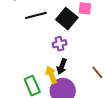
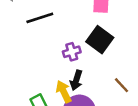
black square: (67, 19) -> (100, 40), moved

